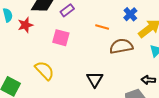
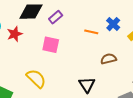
blue cross: (130, 14) -> (113, 24), moved
brown semicircle: (121, 46) -> (109, 59), moved, size x0.7

